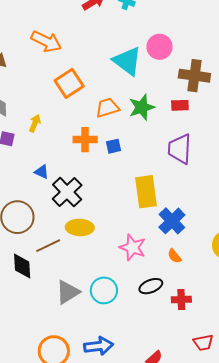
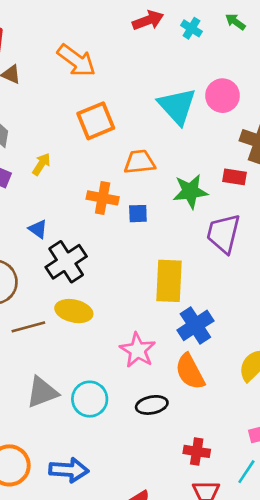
green star: (142, 107) -> (190, 191), moved
orange semicircle: (174, 256) -> (190, 372), size x1.8
red cross: (181, 299) -> (197, 451), moved

